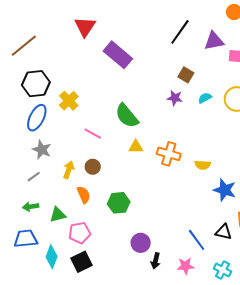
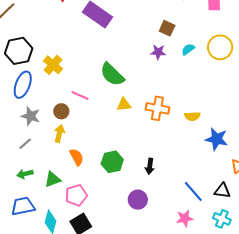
brown circle: (93, 167) -> (61, 111), moved
black triangle: (224, 232) -> (222, 191), moved
black arrow: (156, 261) -> (150, 166), moved

